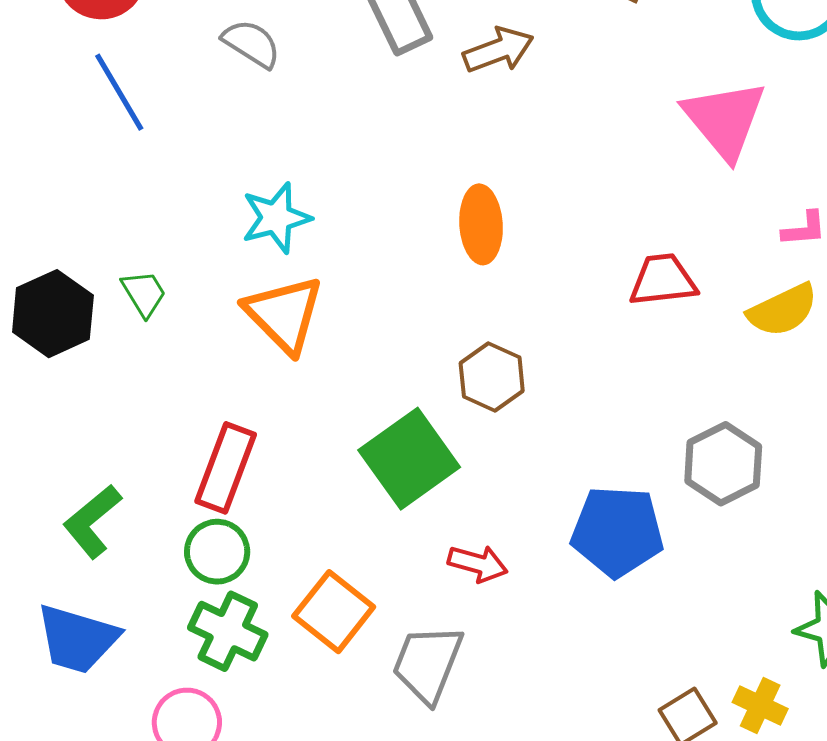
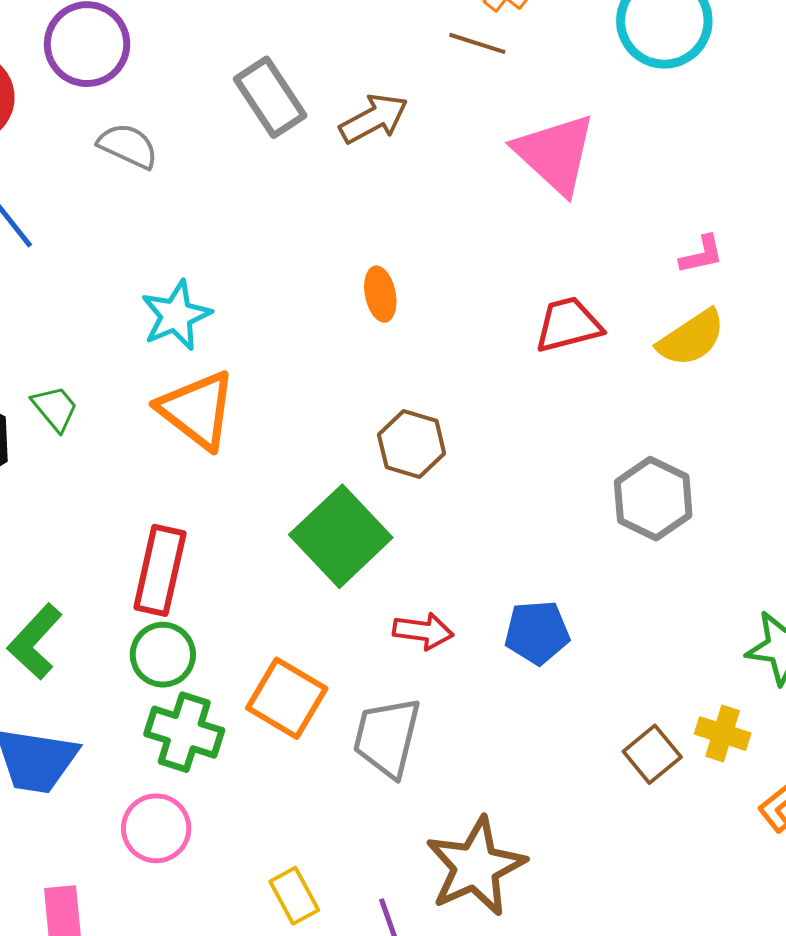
pink triangle: (725, 120) -> (555, 154), moved
orange ellipse: (481, 224) -> (380, 294), size x0.7
blue pentagon: (617, 531) -> (537, 632), moved, size x0.7

